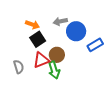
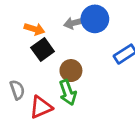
blue circle: (76, 31) -> (95, 19), moved
red triangle: (41, 60) -> (41, 107), moved

